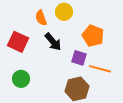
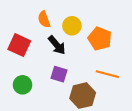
yellow circle: (64, 12) -> (72, 26), moved
purple square: (79, 58) -> (59, 74), moved

